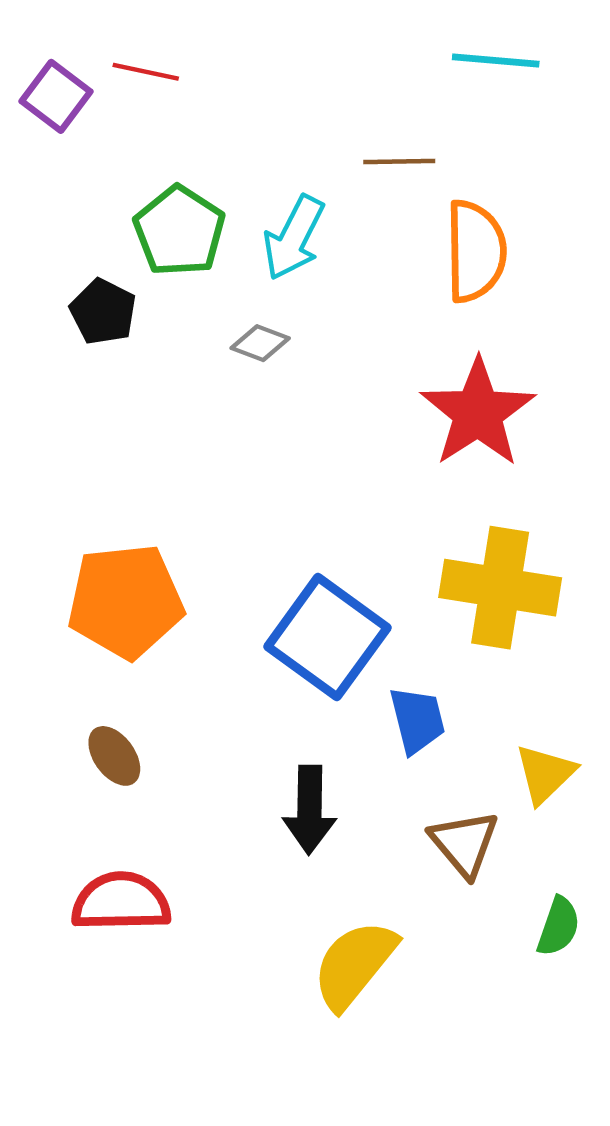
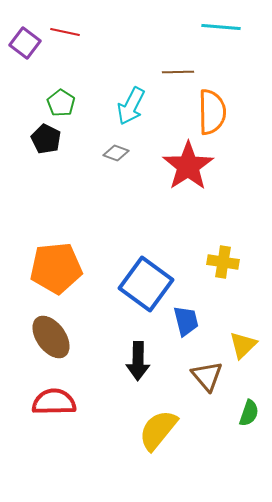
green pentagon: (179, 231) -> (61, 103), moved, size x0.7
red star: (478, 413) -> (188, 166), moved
yellow cross: (500, 588) -> (223, 262), size x0.6
brown ellipse: (114, 756) -> (51, 337), size x1.6

